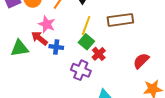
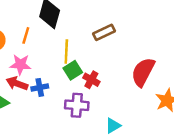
brown rectangle: (120, 20) -> (104, 32), size x0.7
green square: (86, 42) -> (73, 70), turned 35
red semicircle: (141, 61) -> (143, 72), size x1.4

